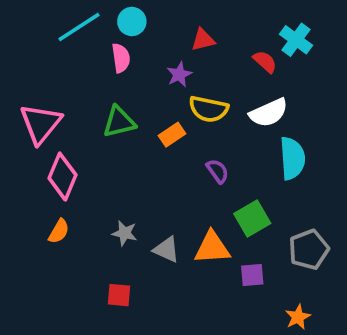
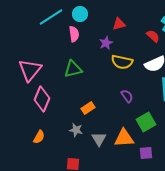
orange rectangle: (172, 135) -> (88, 108), moved
orange semicircle: (59, 231) -> (39, 137), moved
gray triangle: (166, 250) -> (99, 139), turned 35

